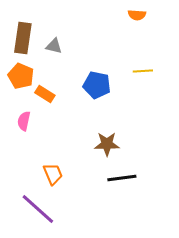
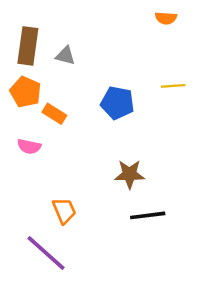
pink semicircle: (24, 121) -> (29, 146), turned -90

